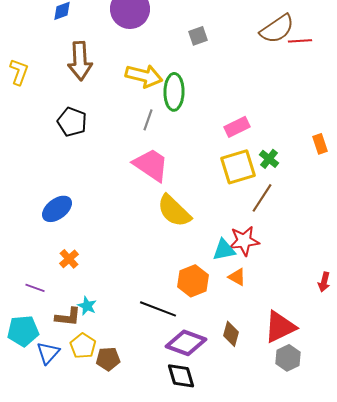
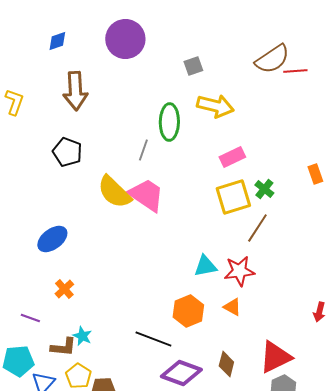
yellow arrow: (144, 76) -> (215, 106), moved
yellow semicircle: (174, 211) -> (114, 192), moved
cyan triangle: (224, 250) -> (205, 266), moved

